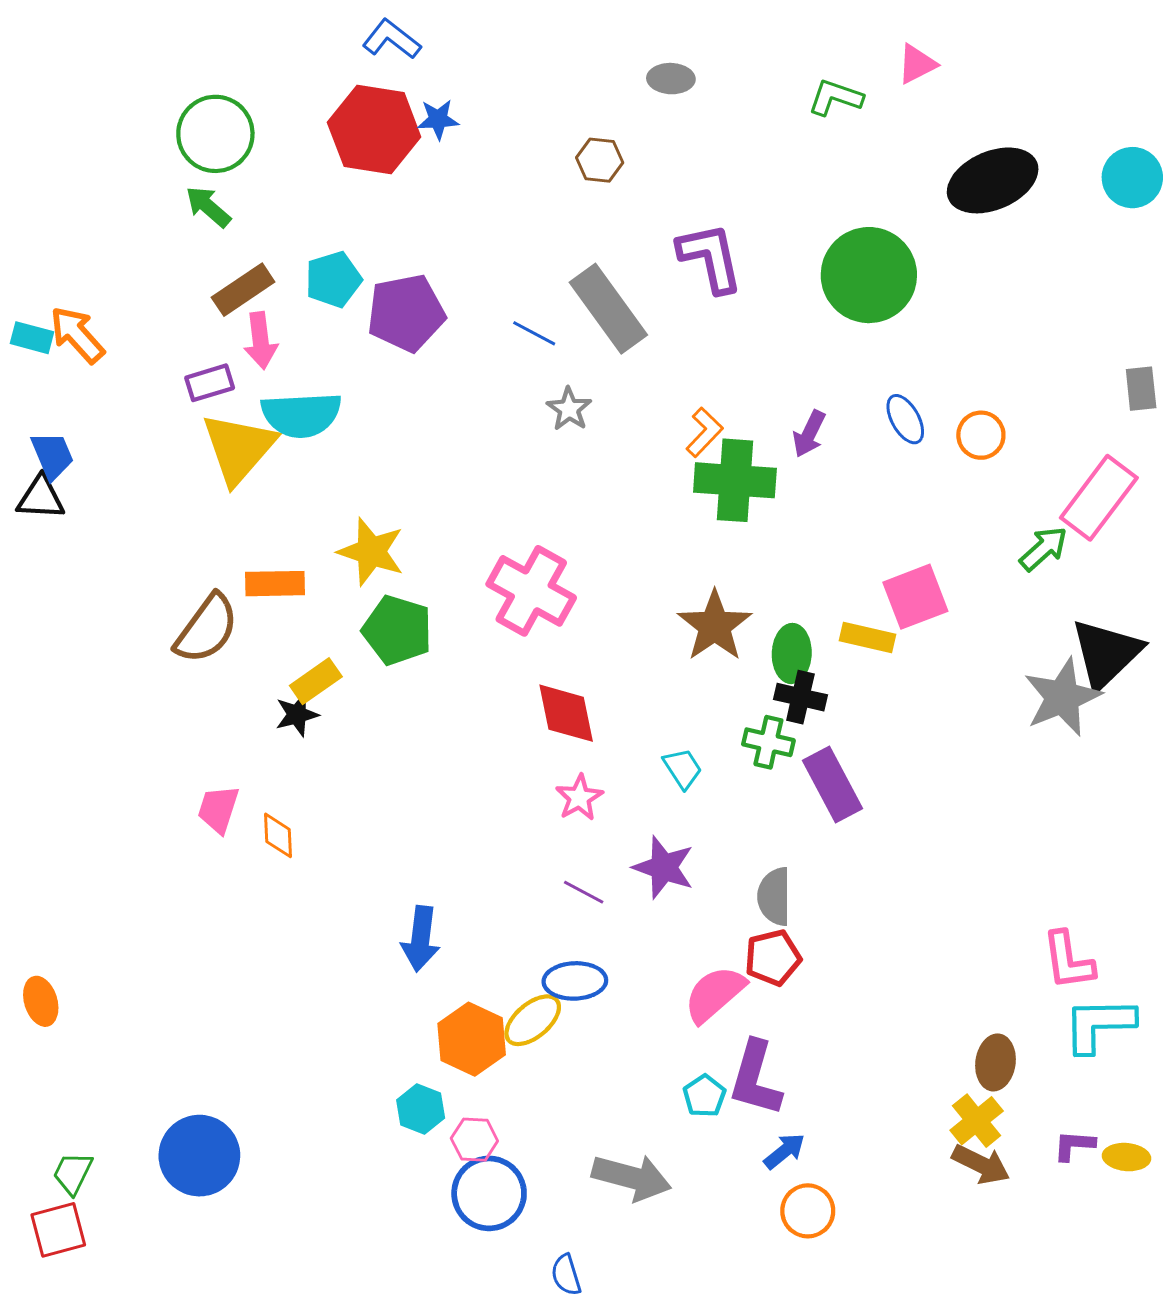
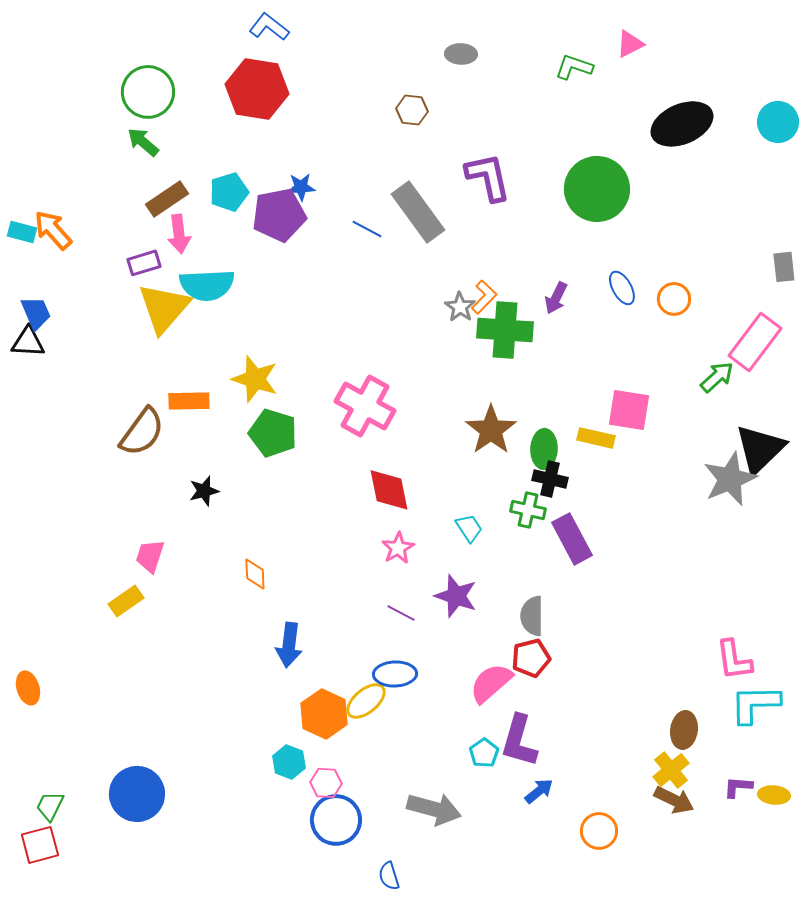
blue star: (438, 119) -> (301, 187), moved
gray star: (569, 409) -> (460, 307), moved
pink square: (915, 597) -> (629, 410), turned 30
yellow rectangle: (316, 681) -> (126, 601), moved
orange diamond: (278, 835) -> (255, 574), moved
orange circle: (808, 1211) -> (599, 831), moved

